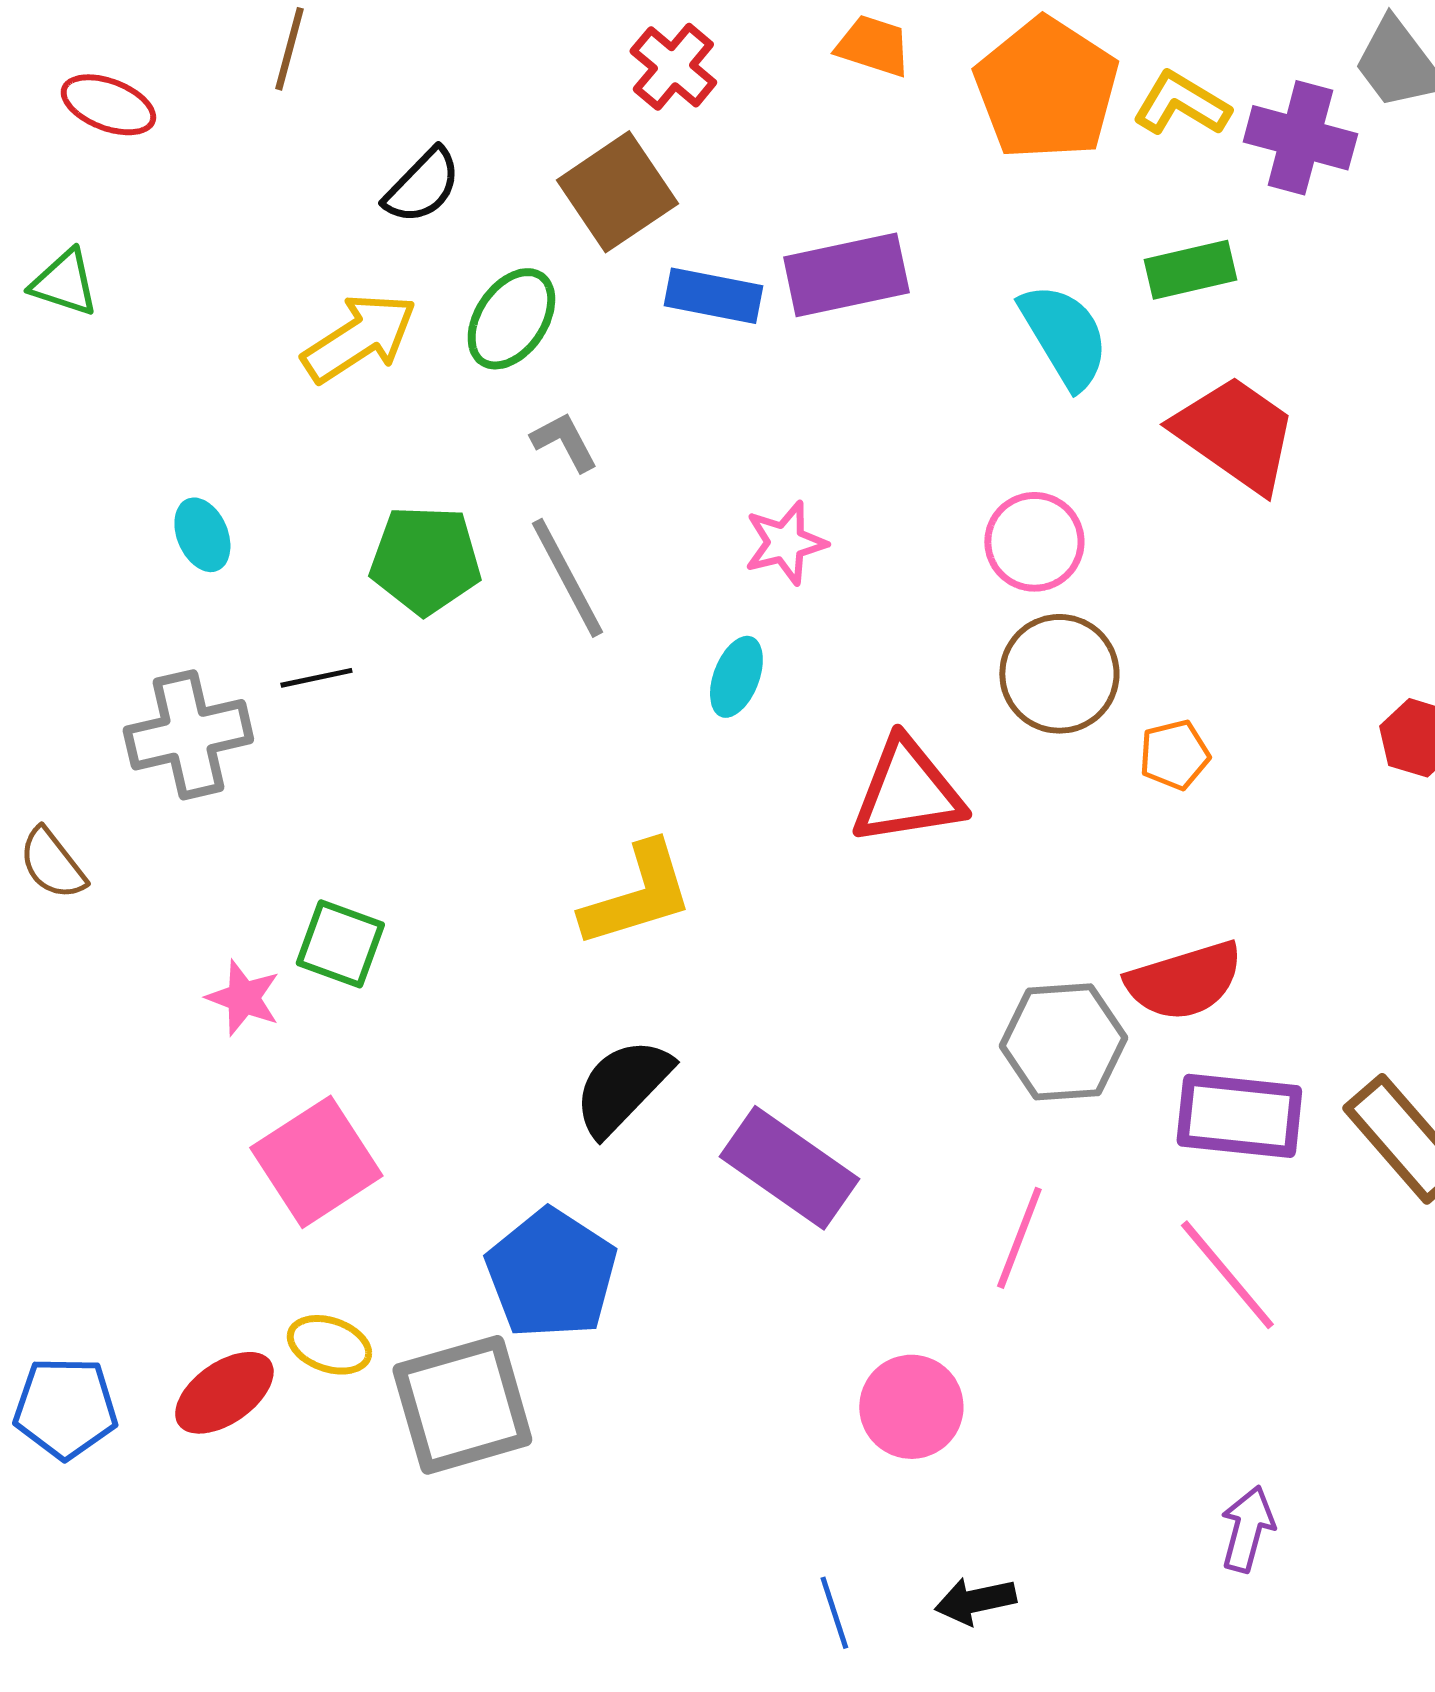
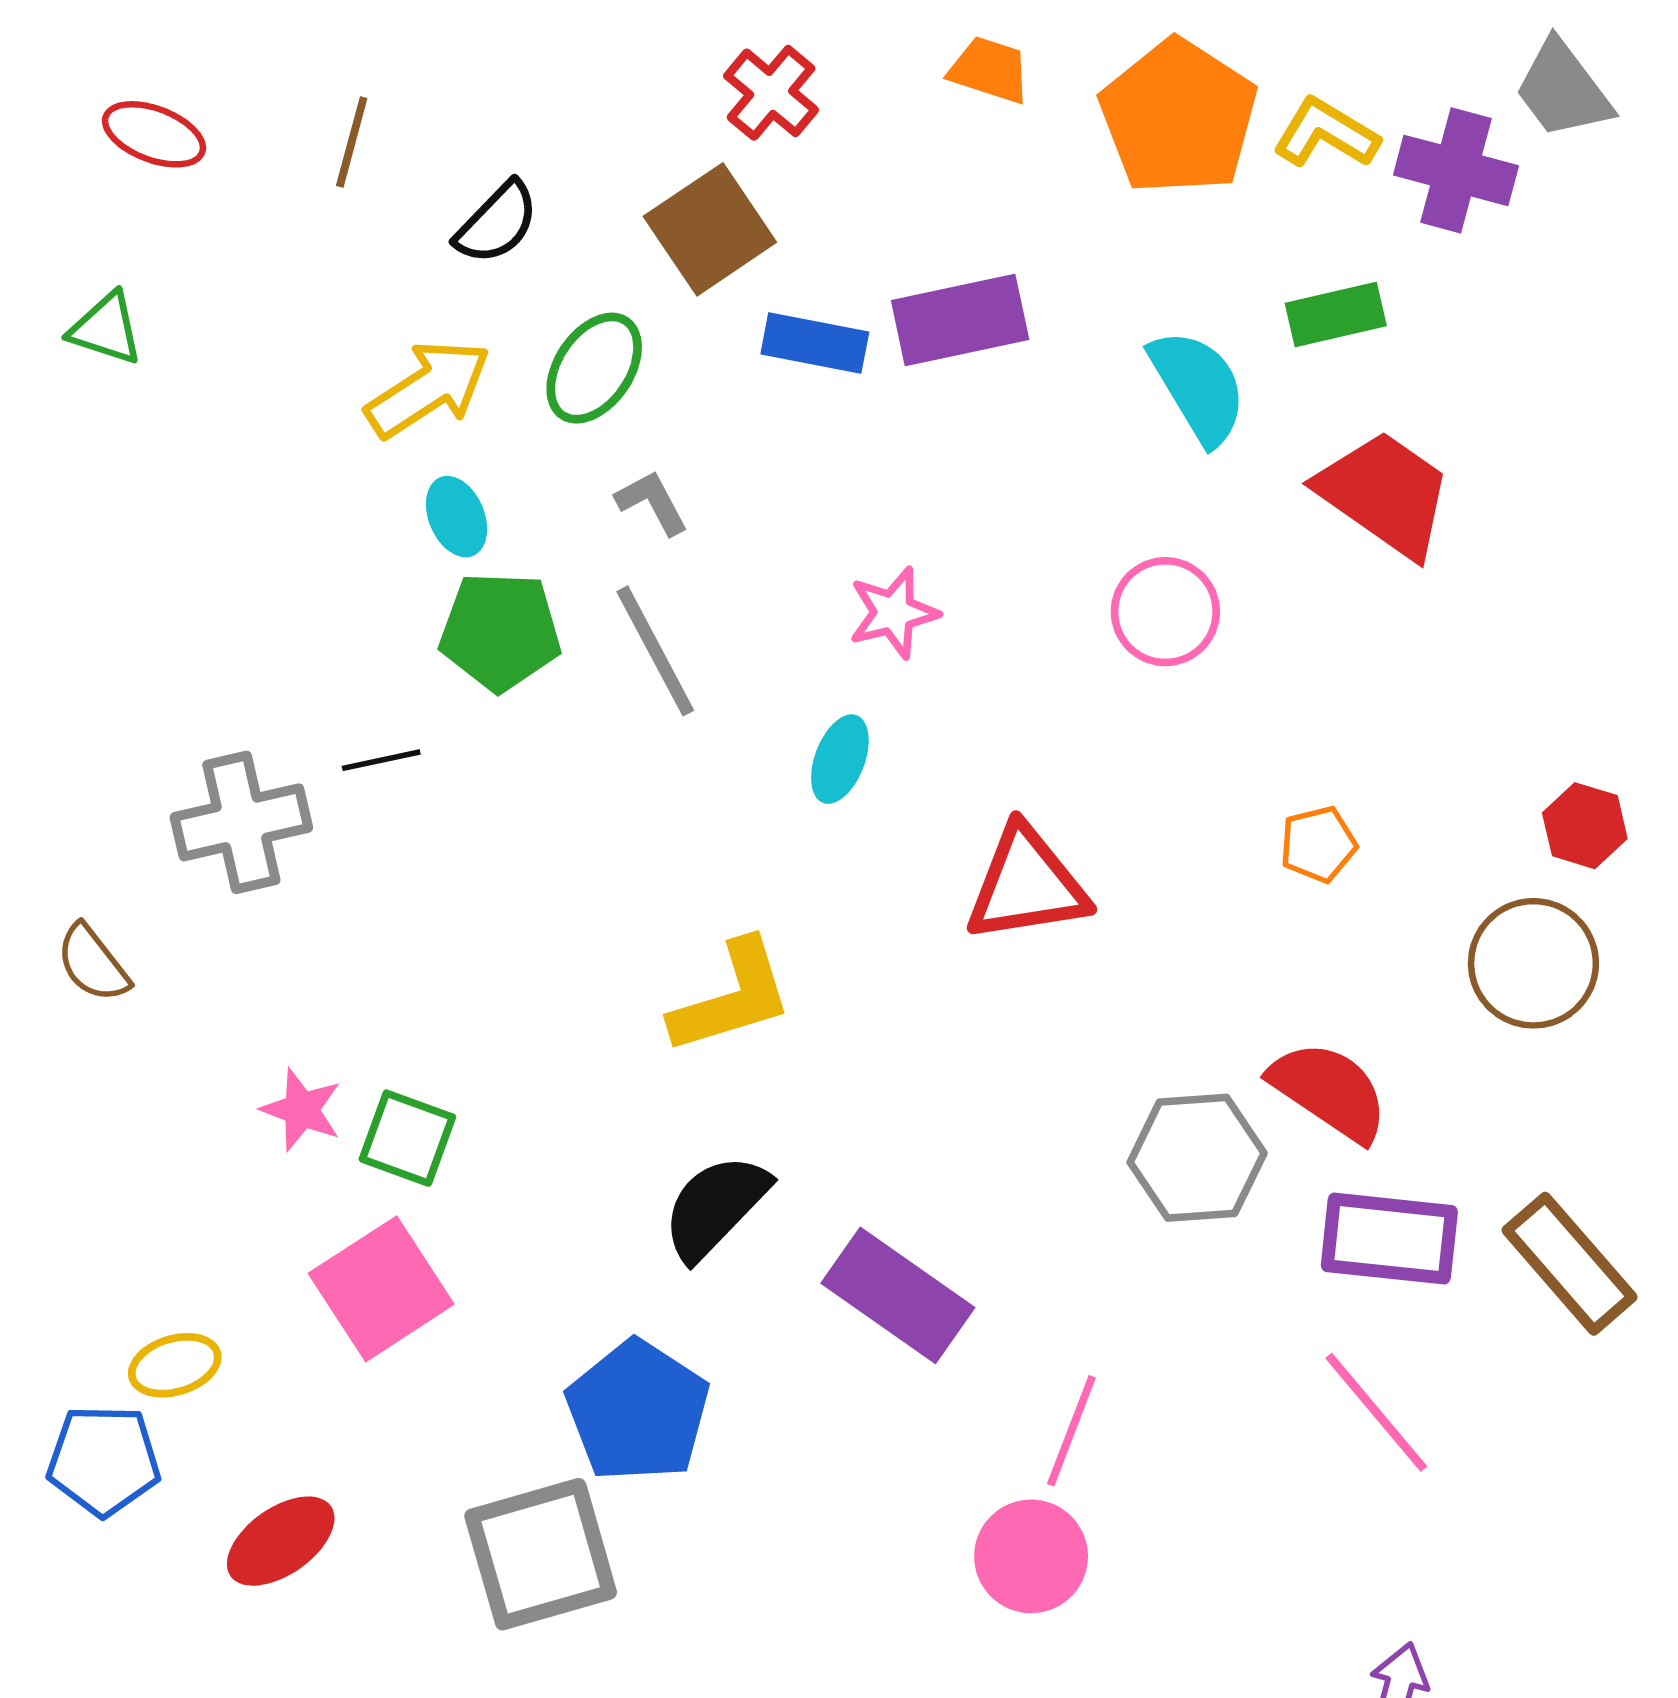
brown line: (289, 49) -> (352, 142), moved
cyan ellipse: (202, 535) -> (457, 517), moved
brown circle: (1059, 674) -> (1533, 963), moved
green square: (340, 944) -> (407, 1138), moved
red semicircle: (1184, 981) -> (1329, 1091), turned -129
pink line: (1019, 1238) -> (1071, 1431), moved
yellow ellipse: (329, 1345) -> (175, 1365), moved, turned -36
blue pentagon: (65, 1408) -> (104, 1460), moved

